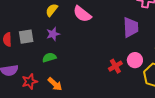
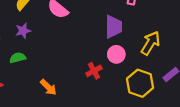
pink circle: (135, 60) -> (116, 54), moved
orange arrow: (55, 84) -> (48, 87), moved

